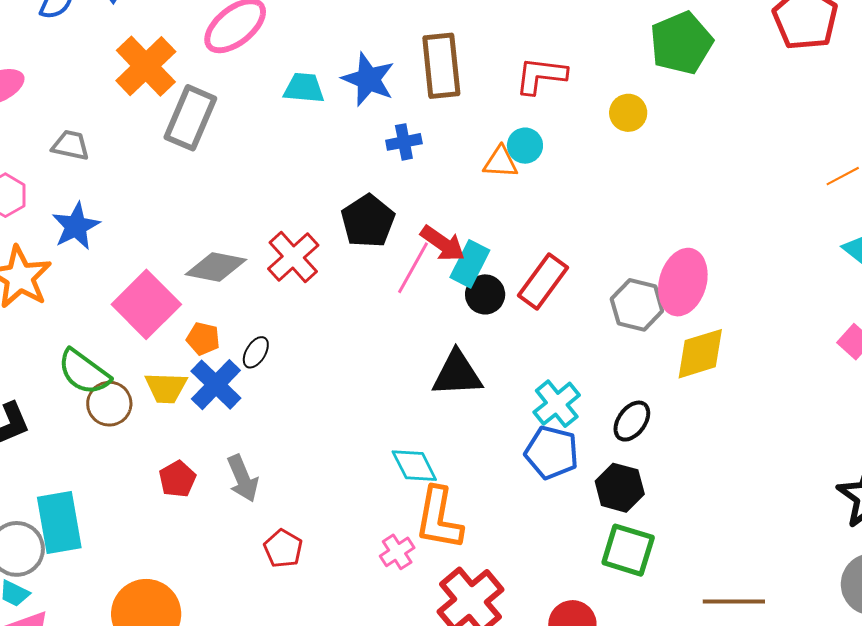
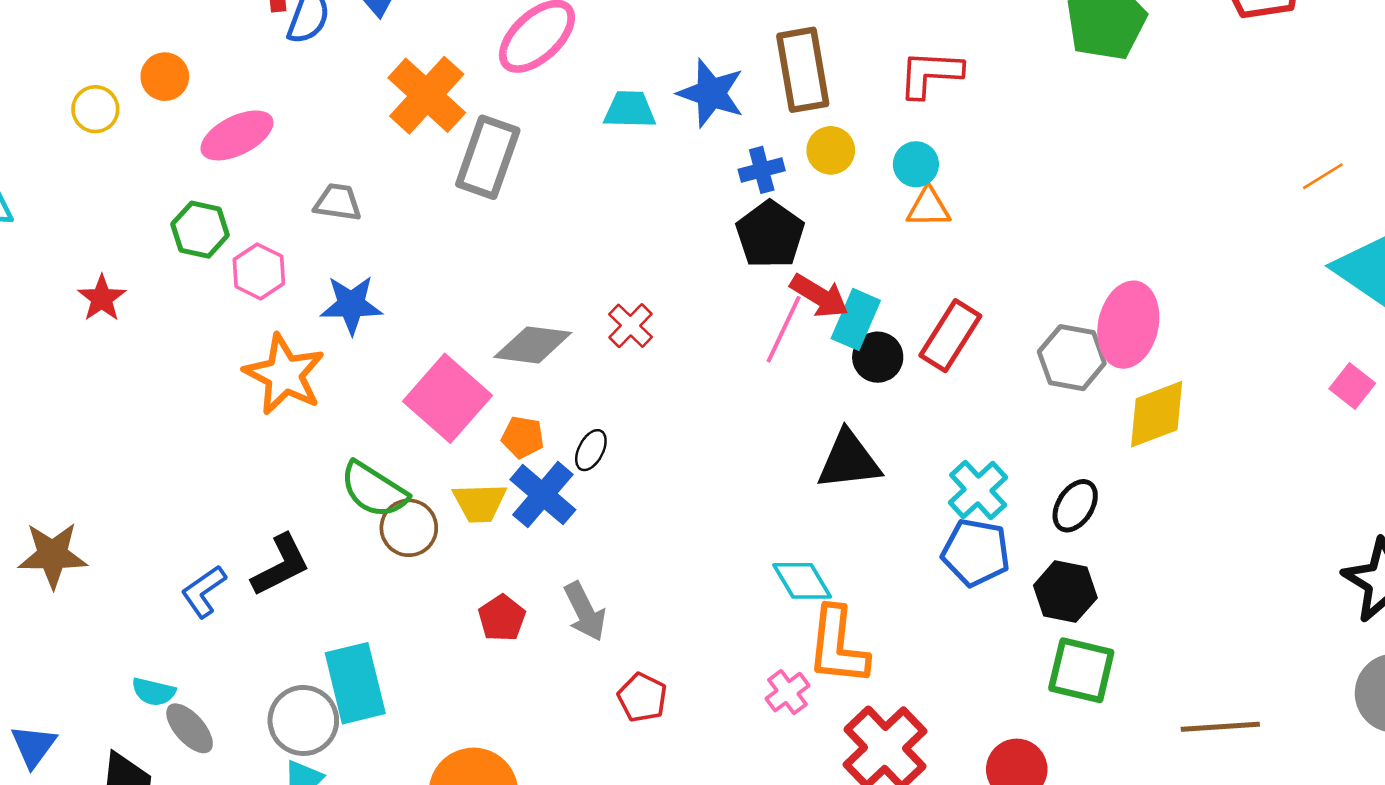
yellow circle: (628, 113) -> (831, 150), moved
orange triangle: (501, 162) -> (928, 207), moved
black pentagon: (368, 221) -> (770, 234), moved
blue star: (76, 226) -> (351, 305), turned 30
red cross: (293, 257) -> (630, 326), size x0.7

